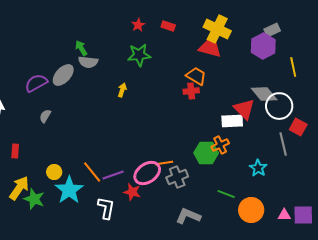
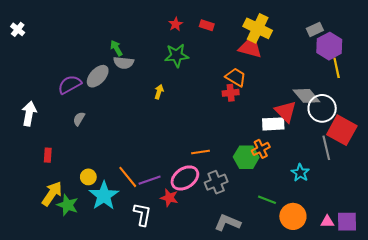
purple hexagon: (263, 46) -> (329, 46), moved
red square: (298, 127) -> (342, 130), size x1.6
orange line: (164, 163) -> (201, 152), moved

